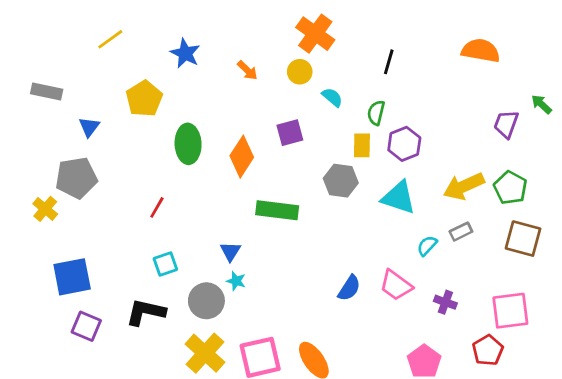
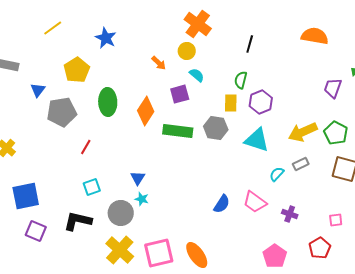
orange arrow: (247, 70) -> (159, 63), moved
cyan semicircle: (332, 97) -> (197, 75), moved
gray pentagon: (76, 178) -> (62, 112), moved
green rectangle: (277, 210) -> (178, 131), moved
pink square: (510, 311) -> (336, 220), size x0.5

